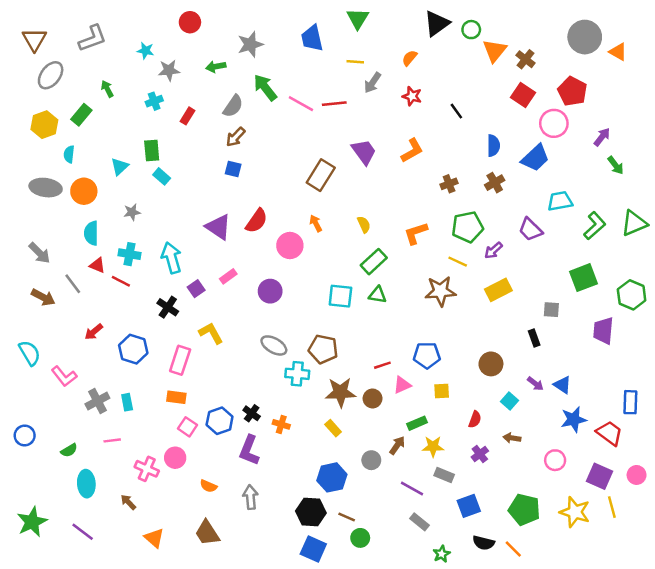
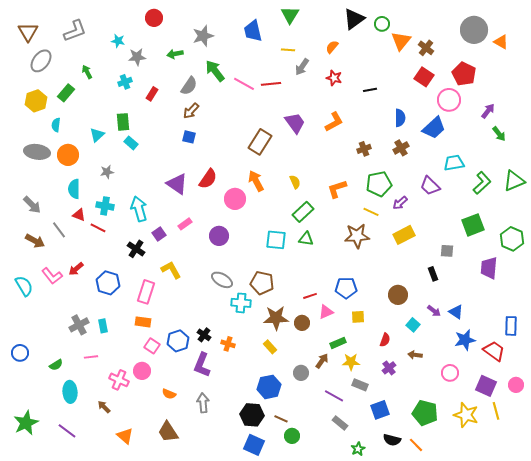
black line: (456, 111) -> (370, 90), turned -64
orange arrow: (316, 223) -> (256, 181), size x1.5
pink L-shape: (64, 376) -> (52, 276), moved

